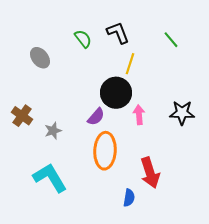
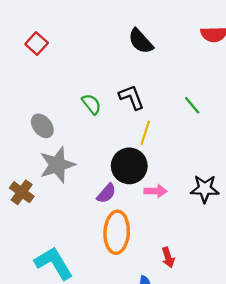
pink arrow: (139, 115) -> (156, 191), turned 96
gray star: (53, 131) -> (57, 165), moved, size x1.8
red arrow: (150, 173) -> (168, 257), size x0.6

